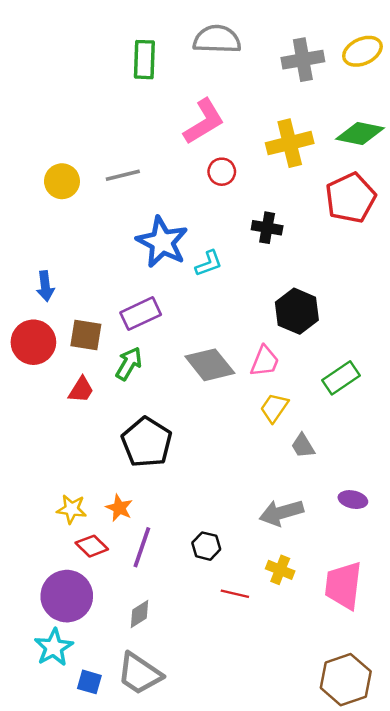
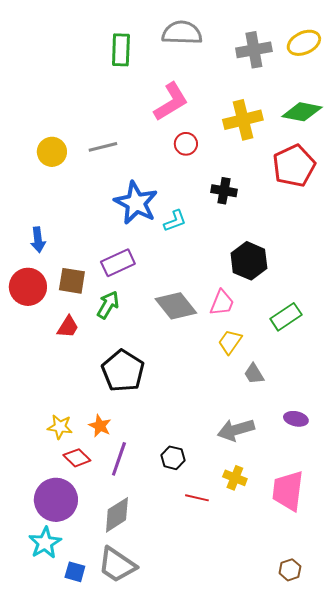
gray diamond: (139, 614) -> (117, 515), size x1.5
brown hexagon: (346, 680) -> (290, 570), size x0.5

